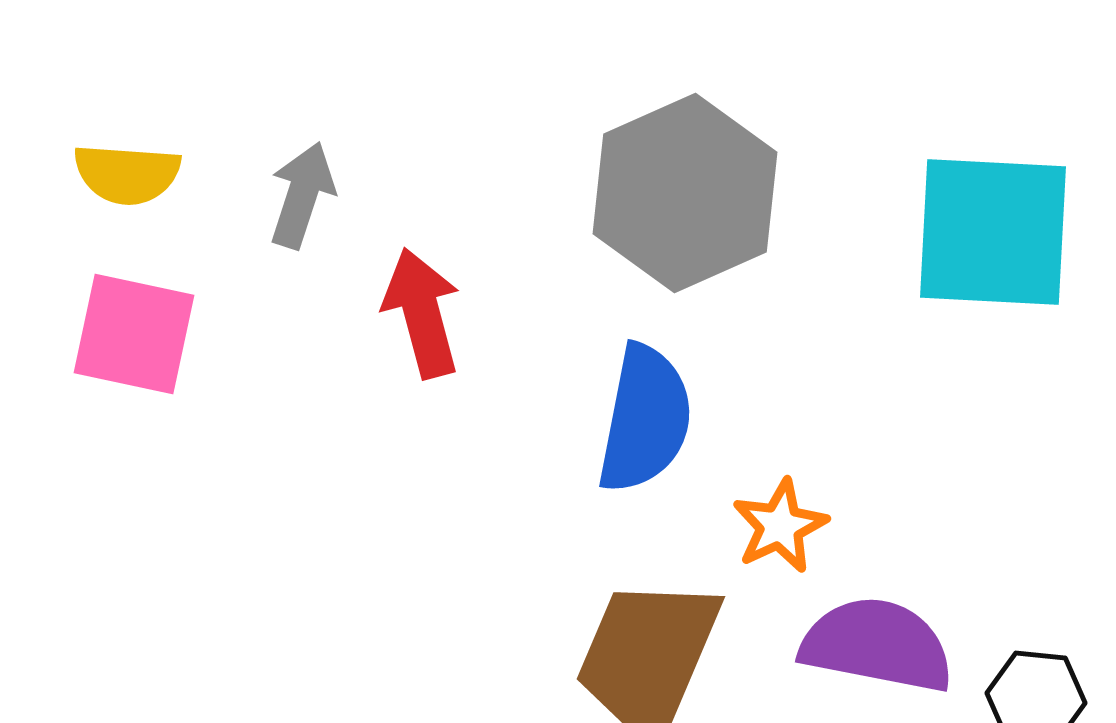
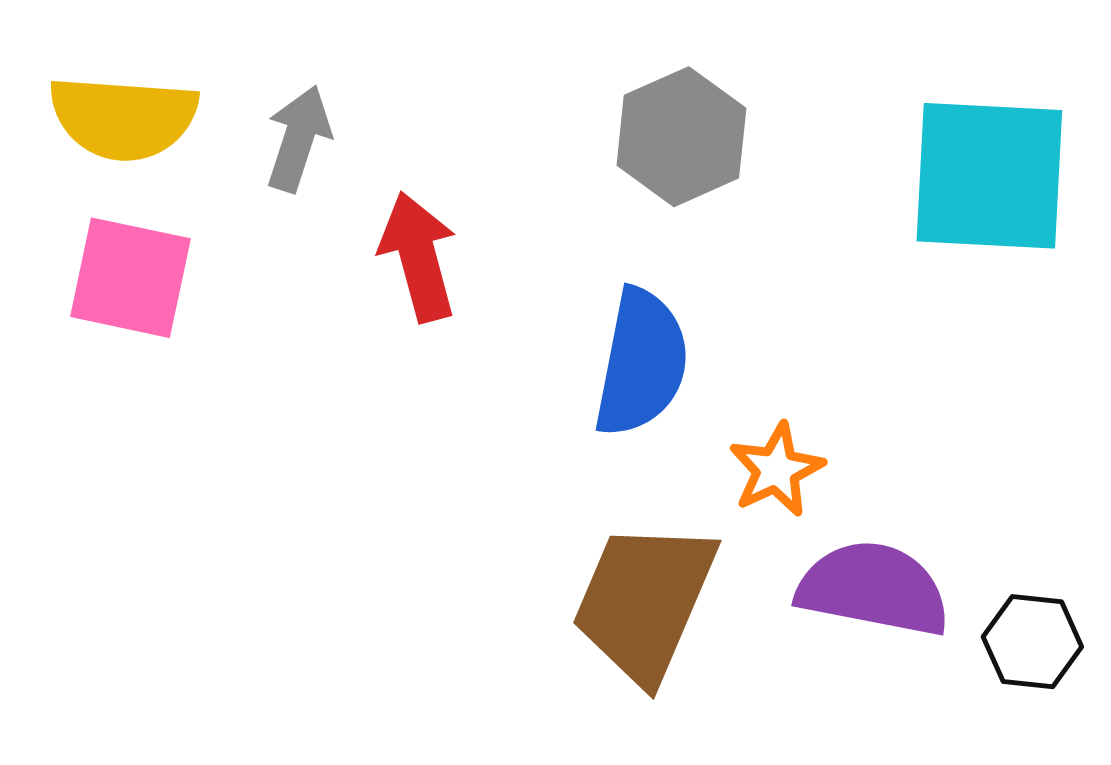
yellow semicircle: (127, 174) -> (123, 118), size x1.4
gray hexagon: (685, 193) -> (681, 137), size x0.7

